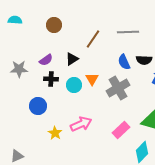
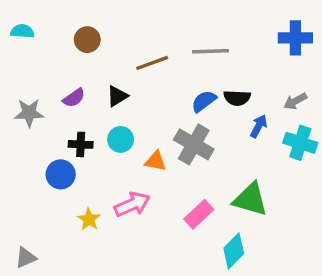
brown line: (93, 39) -> (152, 63), turned 36
blue semicircle: (124, 62) -> (204, 101), turned 77
black cross: (51, 79) -> (81, 144), moved
orange triangle: (92, 79) -> (155, 161), moved, turned -48
gray cross: (118, 88) -> (194, 144), turned -30

